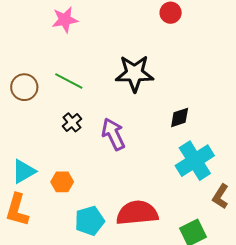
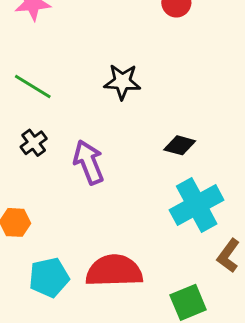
black star: (134, 73) -> (122, 82), size x0.7
black diamond: (180, 118) -> (180, 145), turned 30

